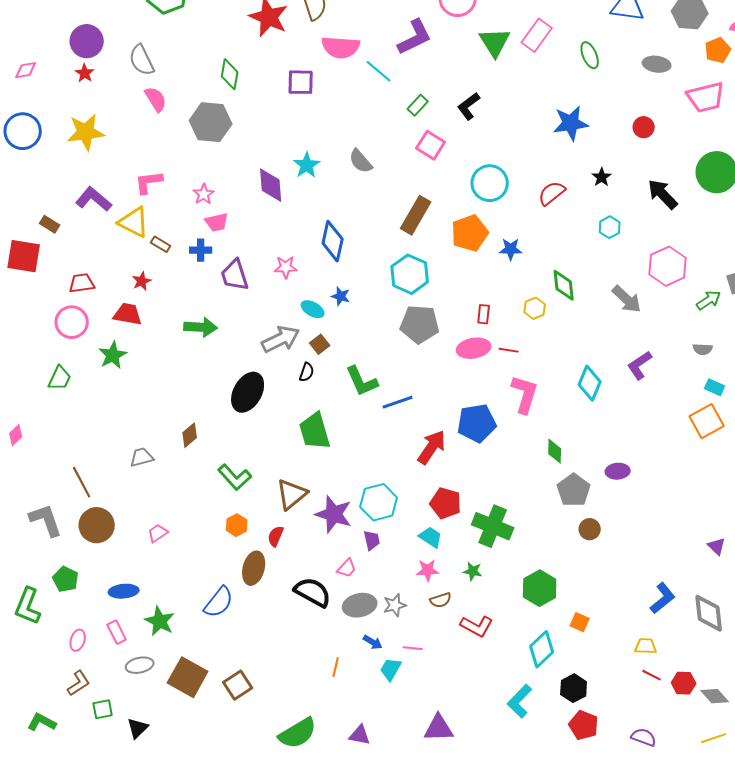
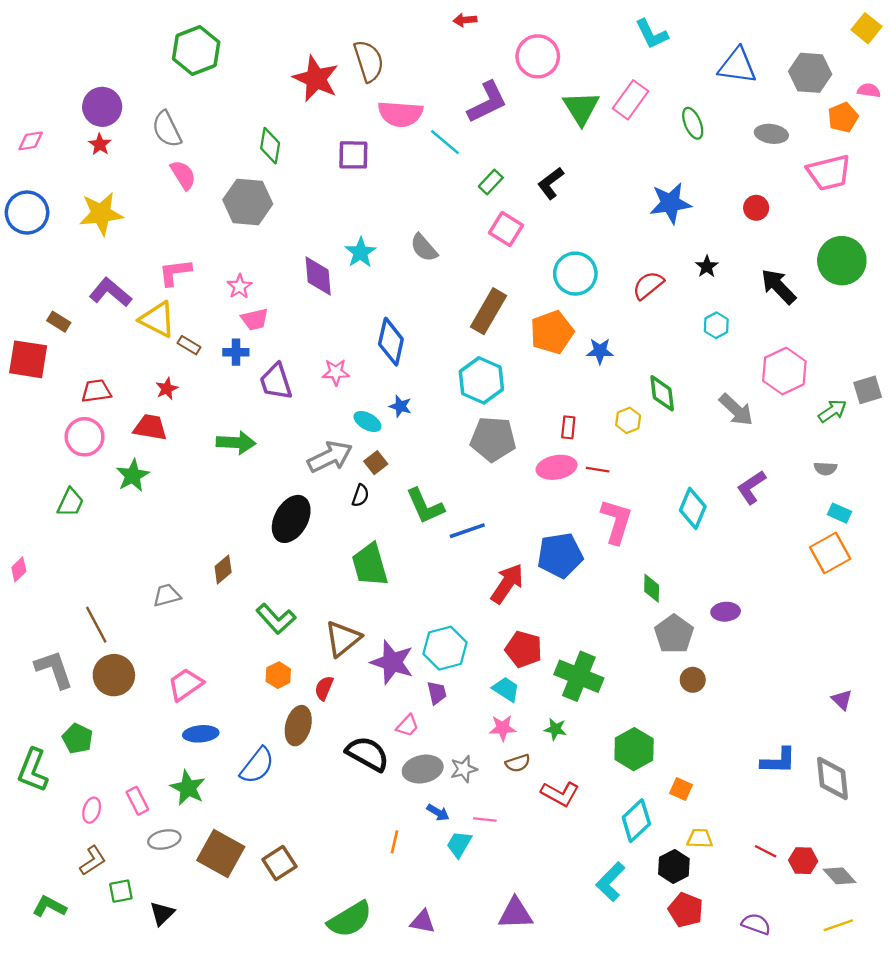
pink trapezoid: (158, 533) -> (186, 685), size x1.5
blue ellipse: (124, 591) -> (201, 734), moved
blue L-shape: (663, 598) -> (778, 761), turned 40
yellow trapezoid: (646, 646) -> (700, 838), moved

